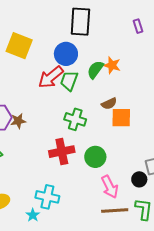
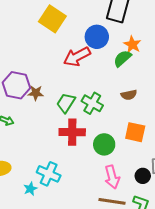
orange star: (112, 65) -> (132, 44), moved
green trapezoid: (69, 81) -> (66, 103), moved
orange square: (121, 118) -> (135, 132), moved

